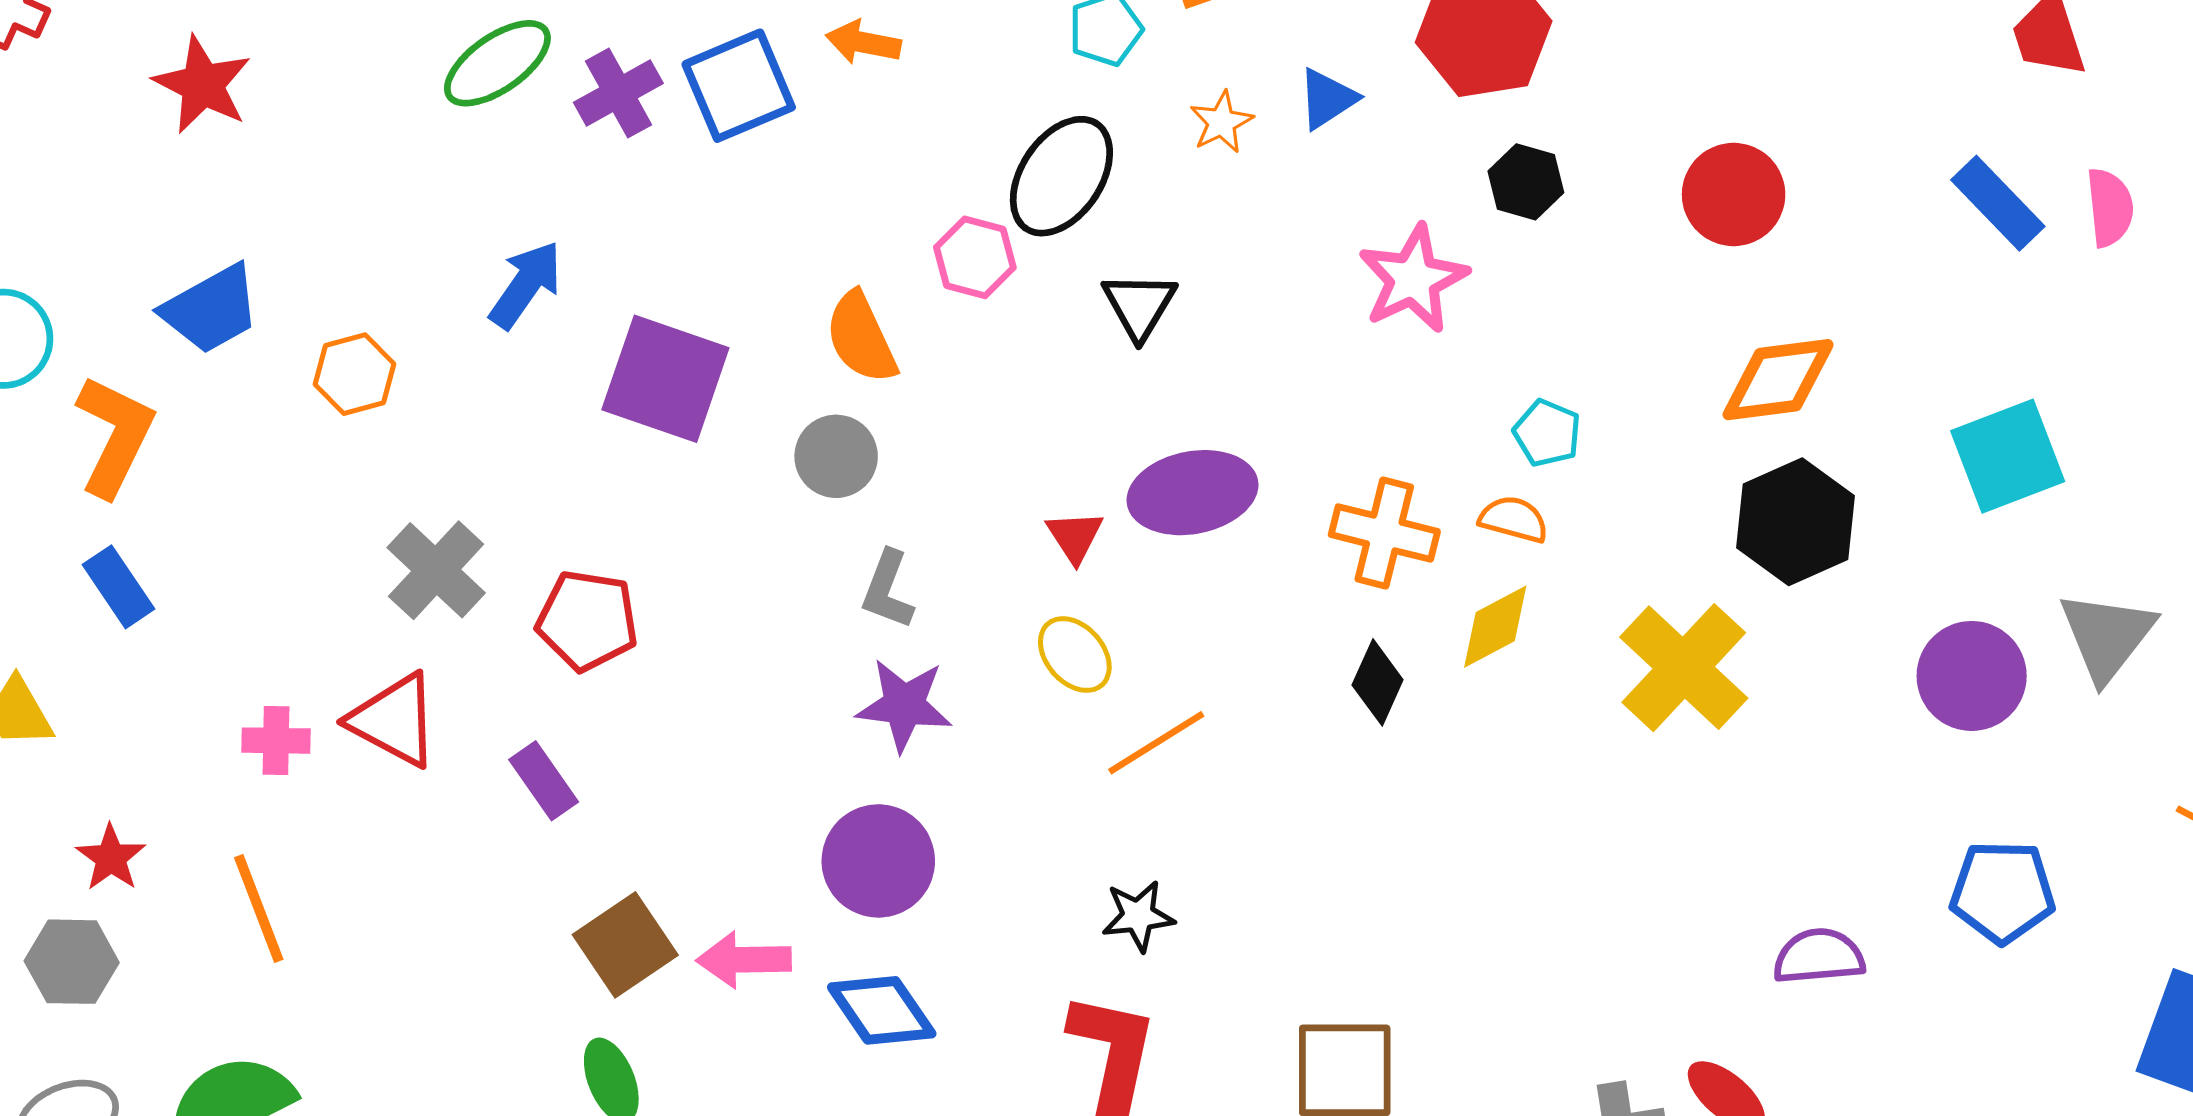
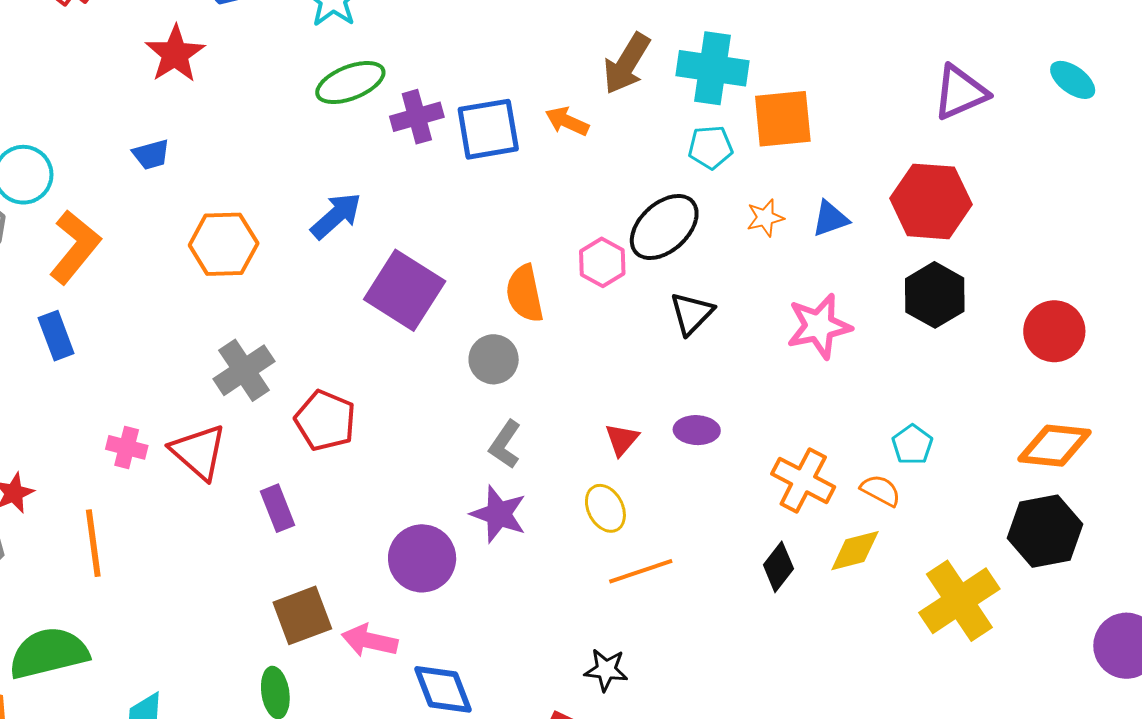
black hexagon: (1526, 182) -> (935, 295), size x1.4
pink star: (1413, 279) -> (819, 326), moved
blue trapezoid: (211, 309) -> (151, 154), moved, size x0.6
orange hexagon: (354, 374) -> (224, 244), size x1.4
purple ellipse: (1192, 493) -> (697, 430), size x0.6
purple circle: (878, 861) -> (422, 558), moved

